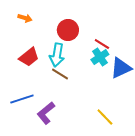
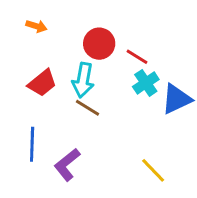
red line: (102, 44) -> (137, 57), moved
blue line: (22, 99) -> (32, 144), turned -70

